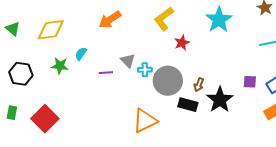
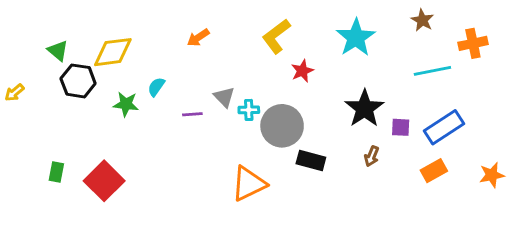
orange arrow: (110, 20) -> (198, 38), size x0.7
black hexagon: (21, 74) -> (78, 81), moved
brown arrow: (199, 85) -> (372, 156), moved
black star: (220, 100) -> (364, 108), moved

